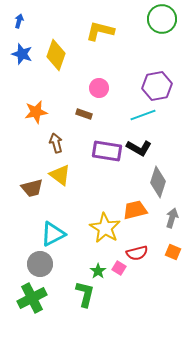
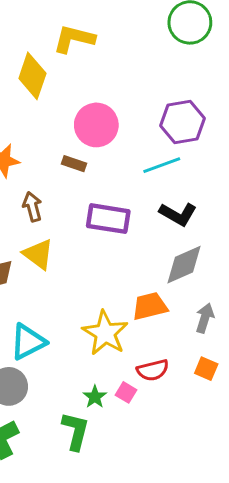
yellow L-shape: (100, 31) -> (74, 39), moved
pink circle: (99, 88) -> (96, 125), size x1.5
black L-shape: (139, 148) -> (178, 214), moved
gray diamond: (158, 182) -> (184, 265), turned 48

